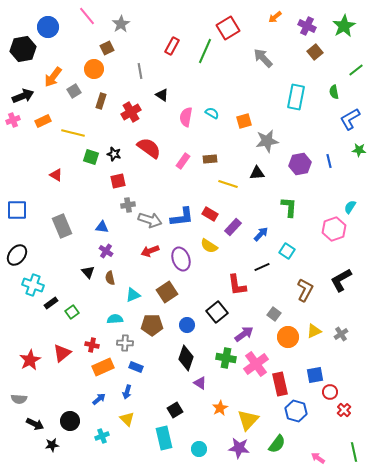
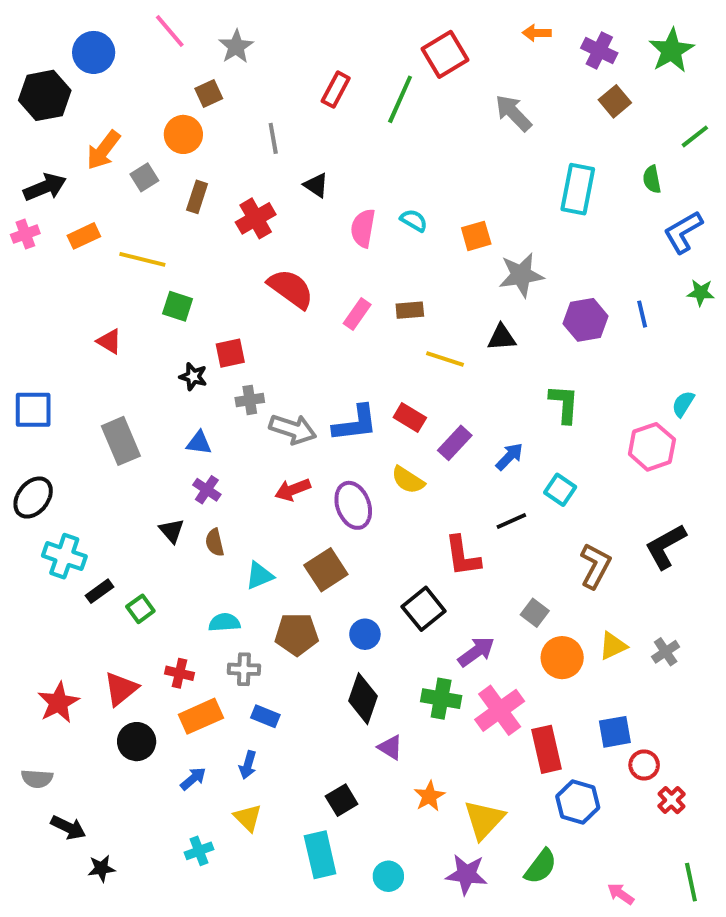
orange arrow: (275, 17) -> (537, 33), turned 40
black star: (114, 154) -> (193, 377), moved
black circle: (70, 421) -> (137, 742), moved

